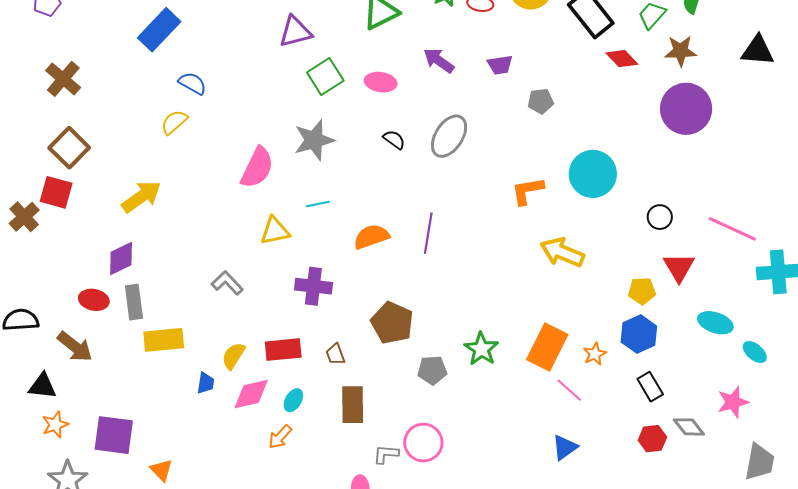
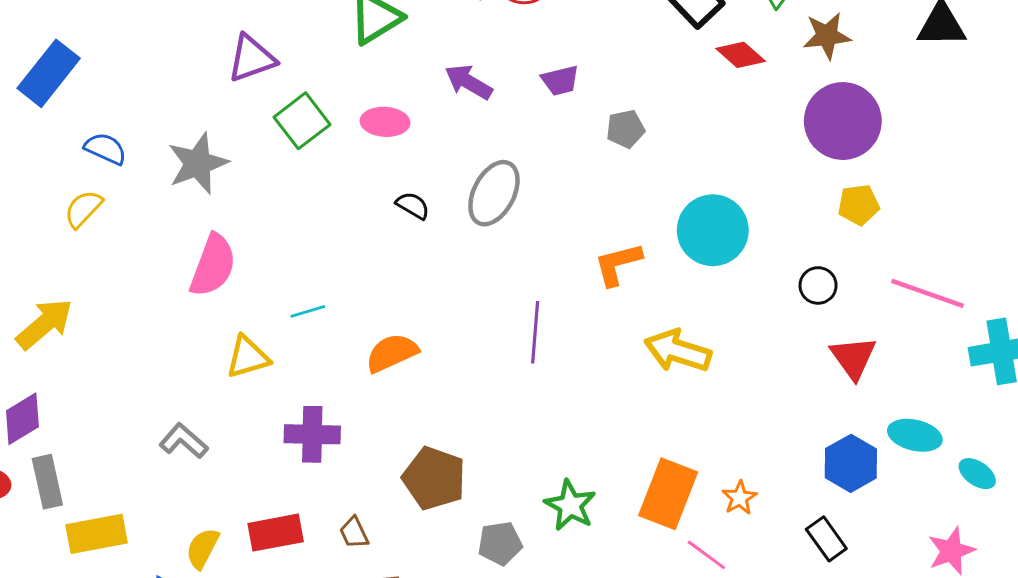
gray star: (314, 140) -> (198, 163), moved
purple line: (428, 233) -> (535, 332), moved
yellow pentagon: (642, 291) -> (859, 205), moved
blue hexagon: (639, 334) -> (851, 463), moved

